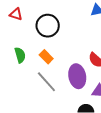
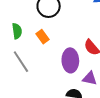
gray line: (46, 82) -> (21, 62), moved

